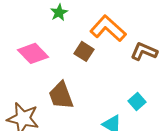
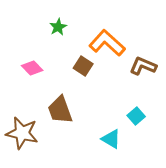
pink diamond: (33, 53) -> (32, 68), size x0.7

